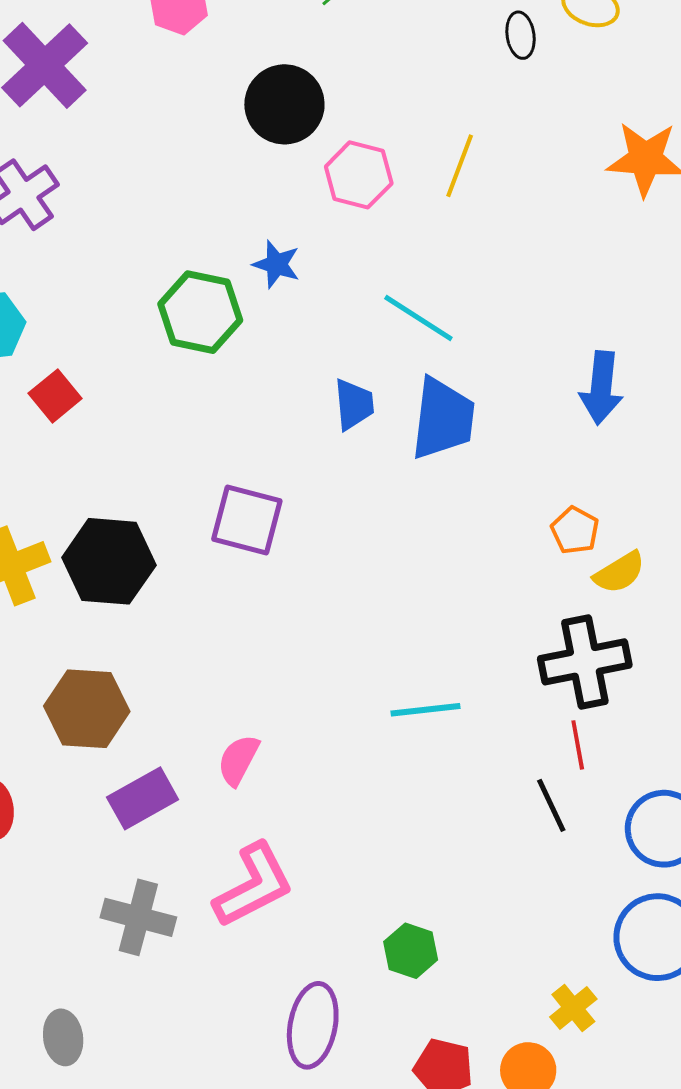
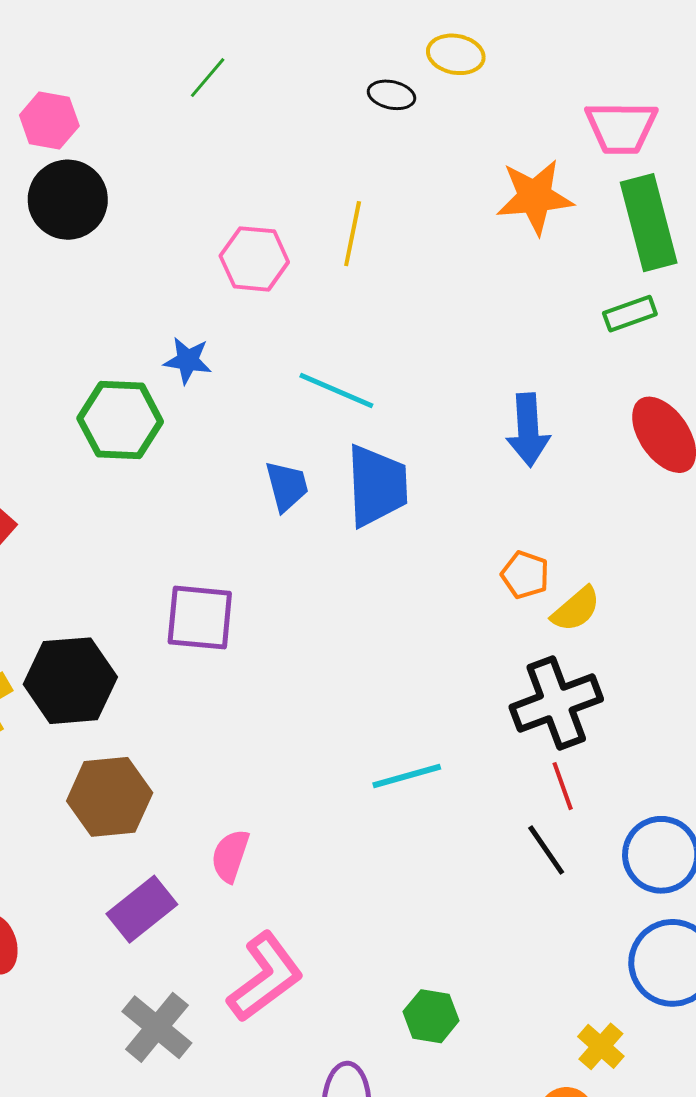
black ellipse: (521, 35) -> (391, 95), turned -60
black circle: (284, 104) -> (68, 200), moved
brown hexagon: (87, 709) -> (110, 797), moved
gray cross: (138, 917) -> (157, 1027), turned 34

